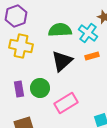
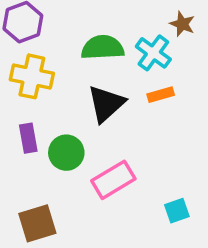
purple rectangle: (19, 89) -> (28, 138), moved

